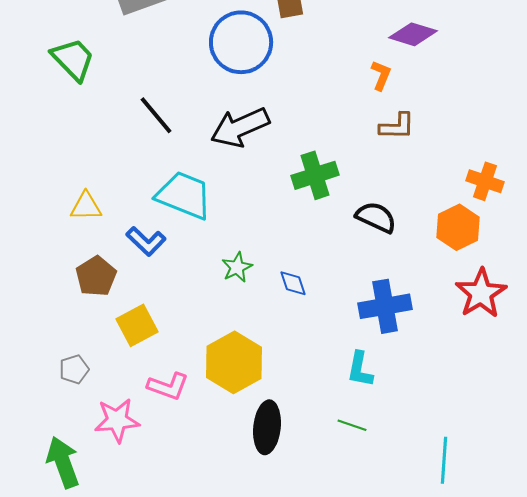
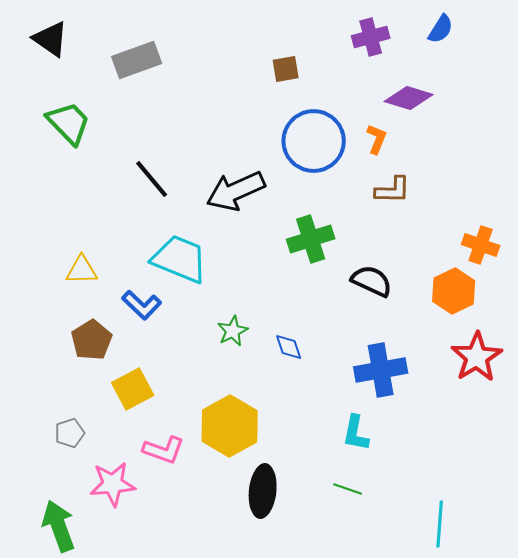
blue circle: (241, 42) -> (314, 141), moved

